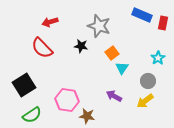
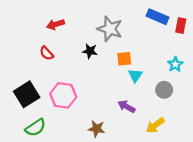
red semicircle: (42, 48) -> (47, 53), size x0.6
orange square: (112, 53) -> (124, 59), turned 32
pink hexagon: (67, 100) -> (63, 95), moved
yellow arrow: (145, 101) -> (155, 125), moved

